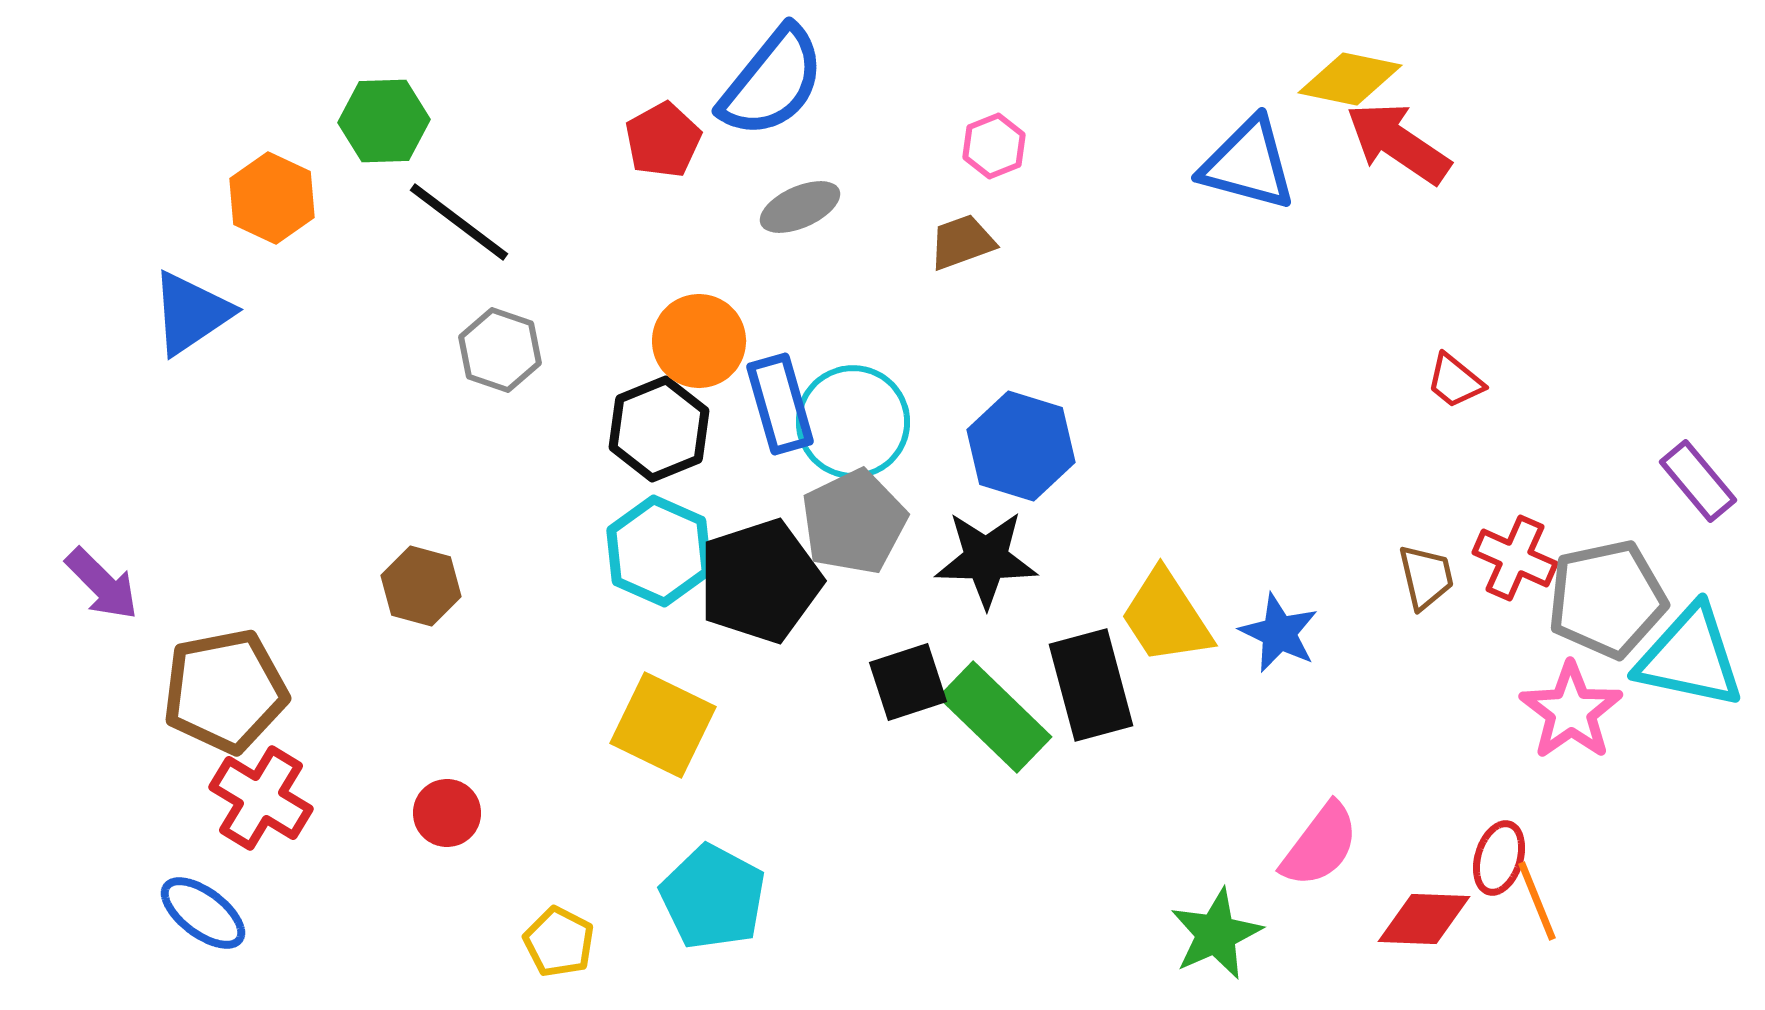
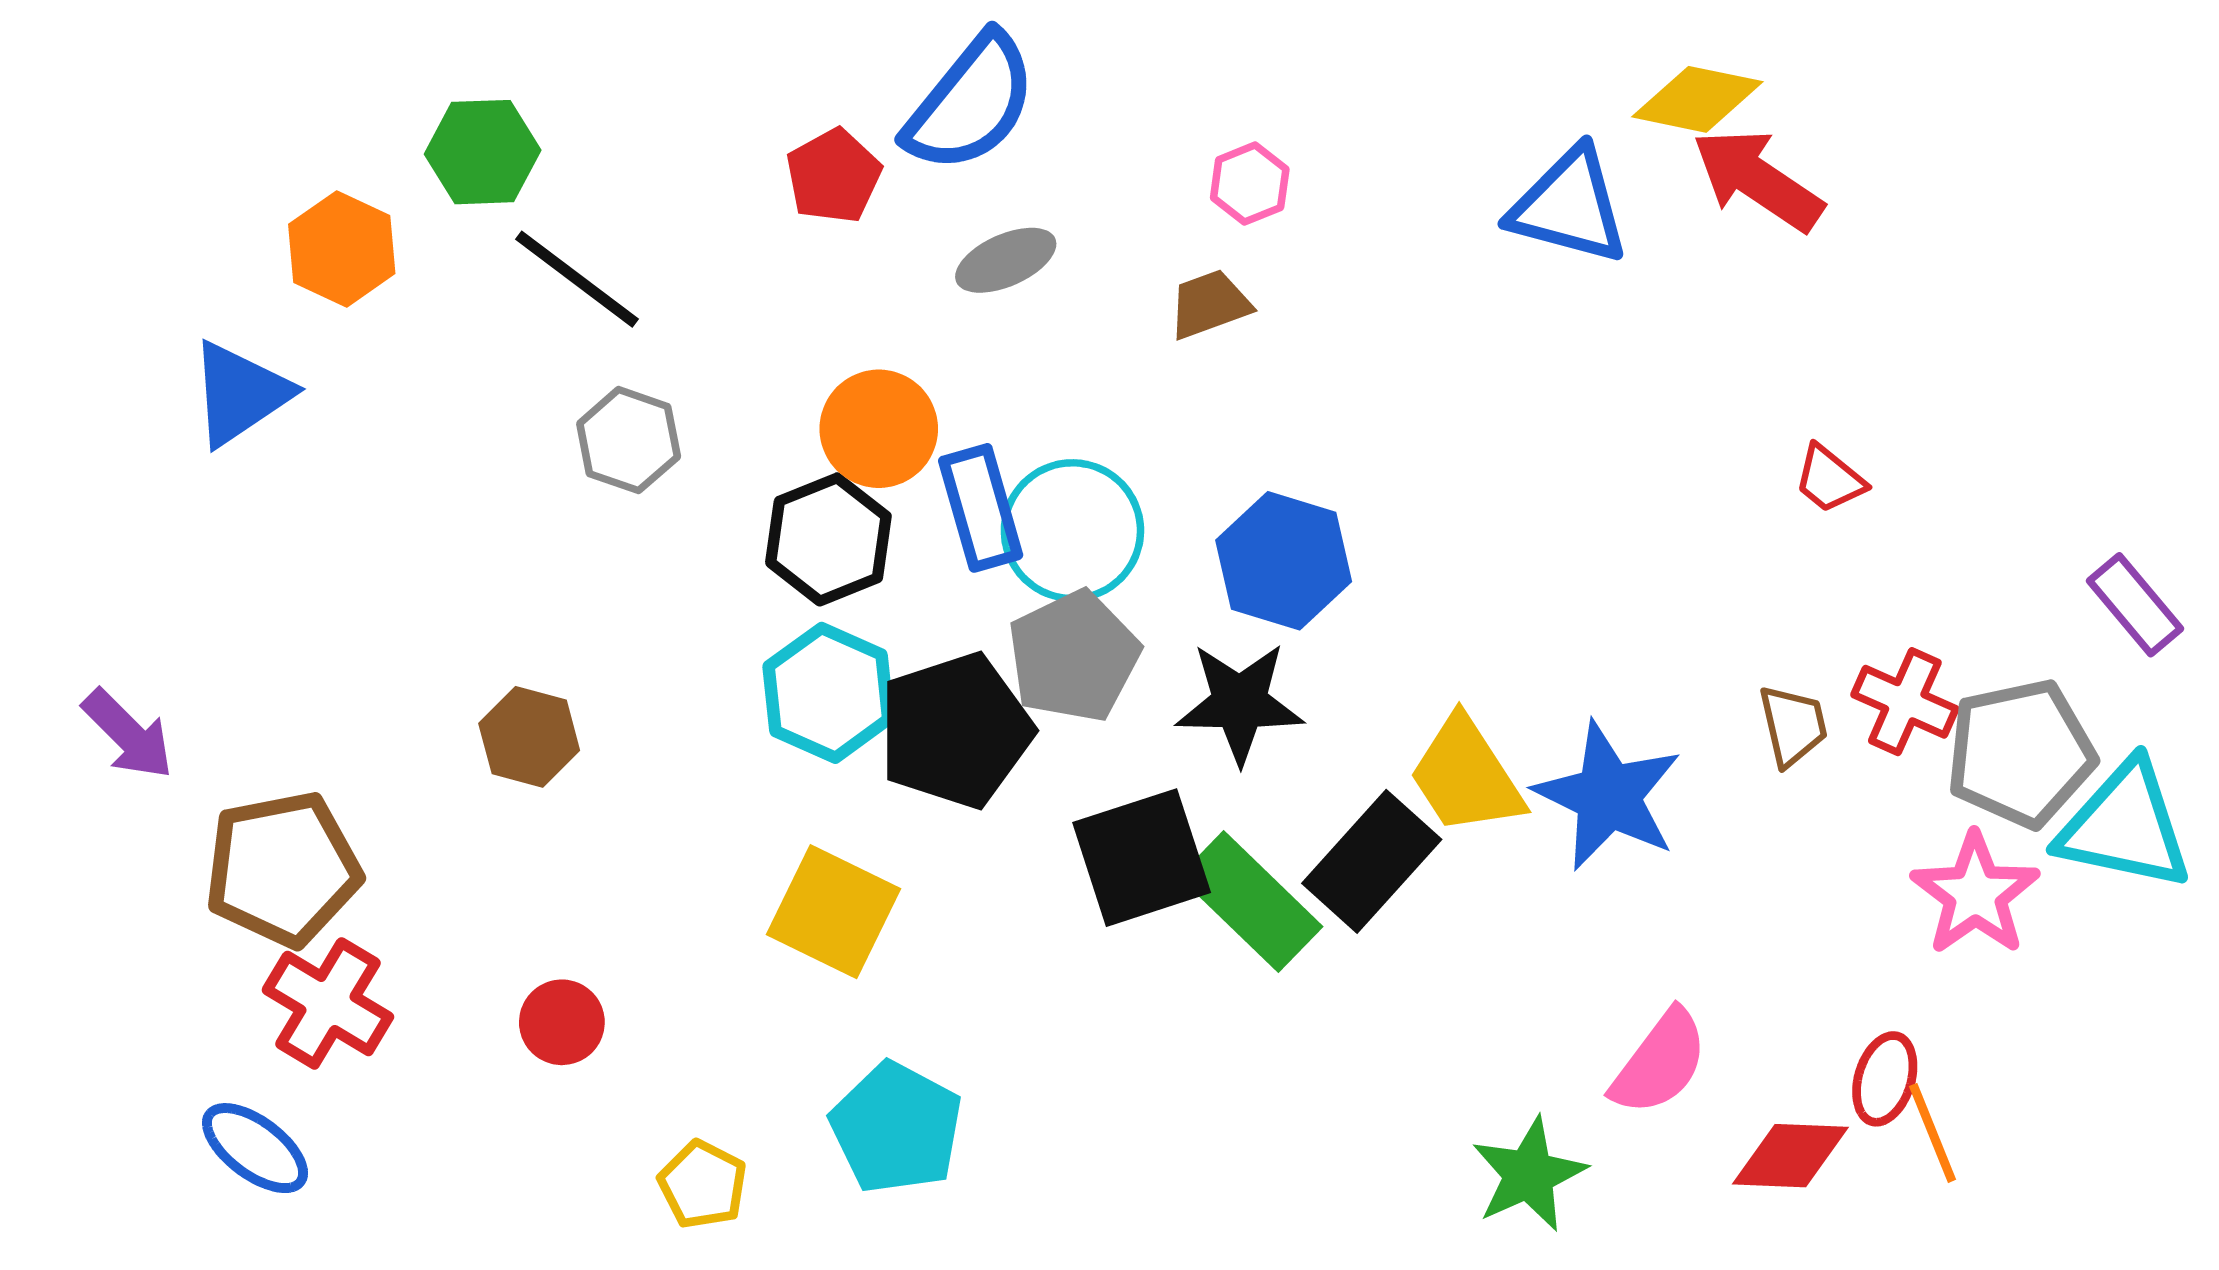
blue star: (1279, 633) -> (1608, 796), size x1.5
black square: (908, 682) -> (1142, 858), size x1.4
black rectangle: (1091, 685) -> (1372, 861), turned 57

